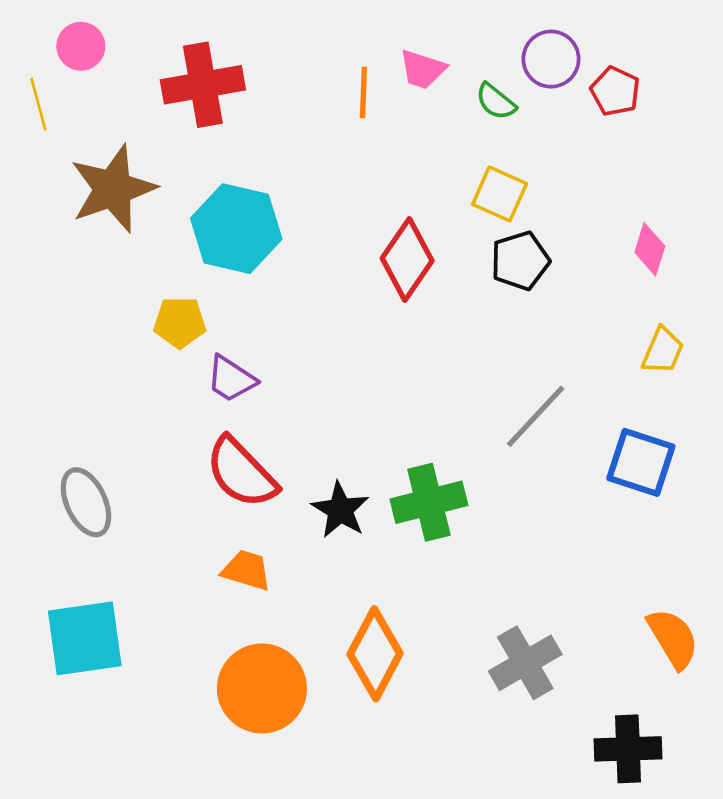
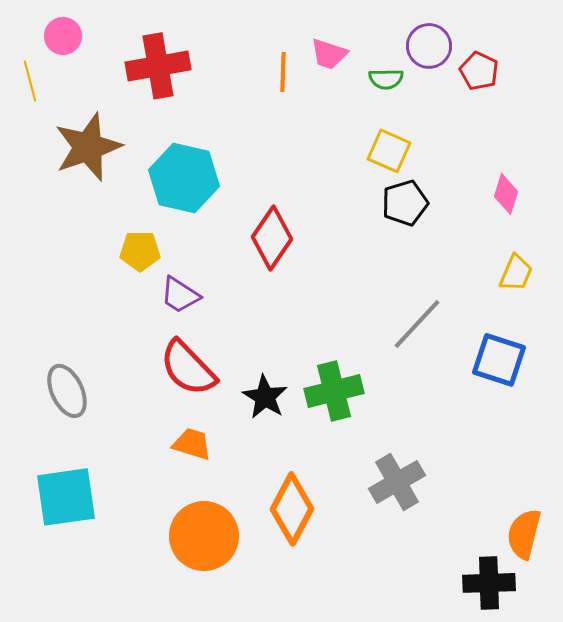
green semicircle: (496, 101) -> (386, 79), turned -40
red diamond: (407, 259) -> (272, 238), moved
orange semicircle: (673, 638) -> (524, 534), moved, turned -135
gray cross: (525, 663) -> (397, 482), moved

